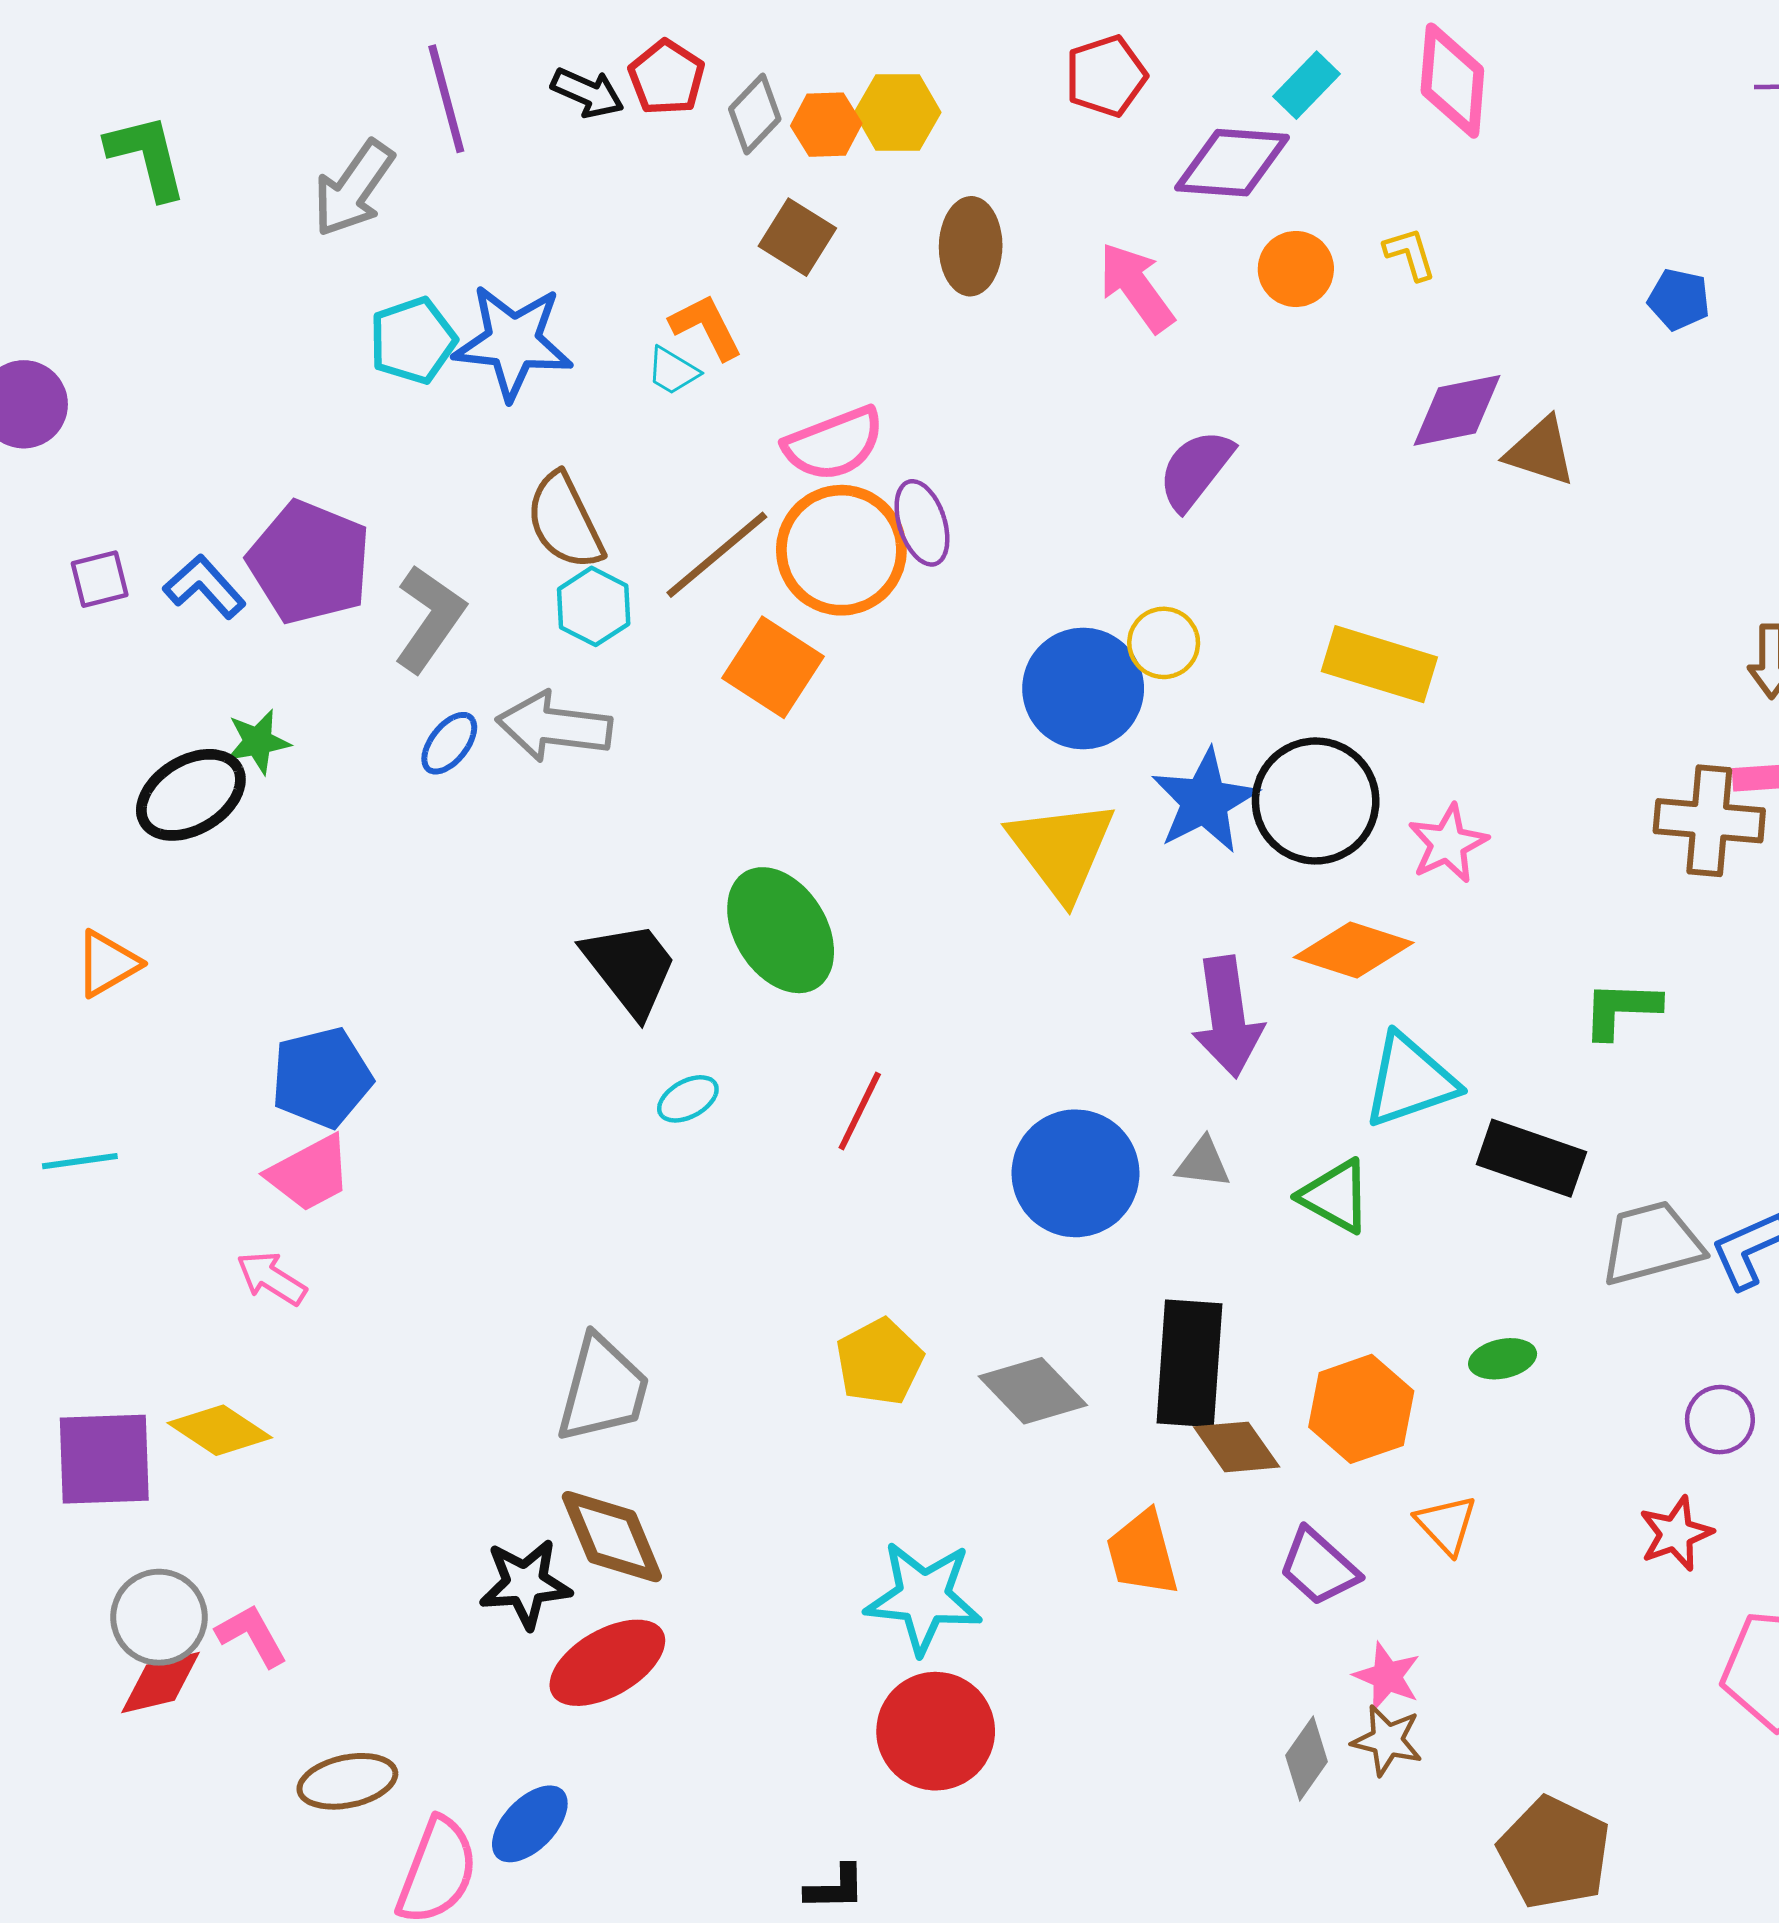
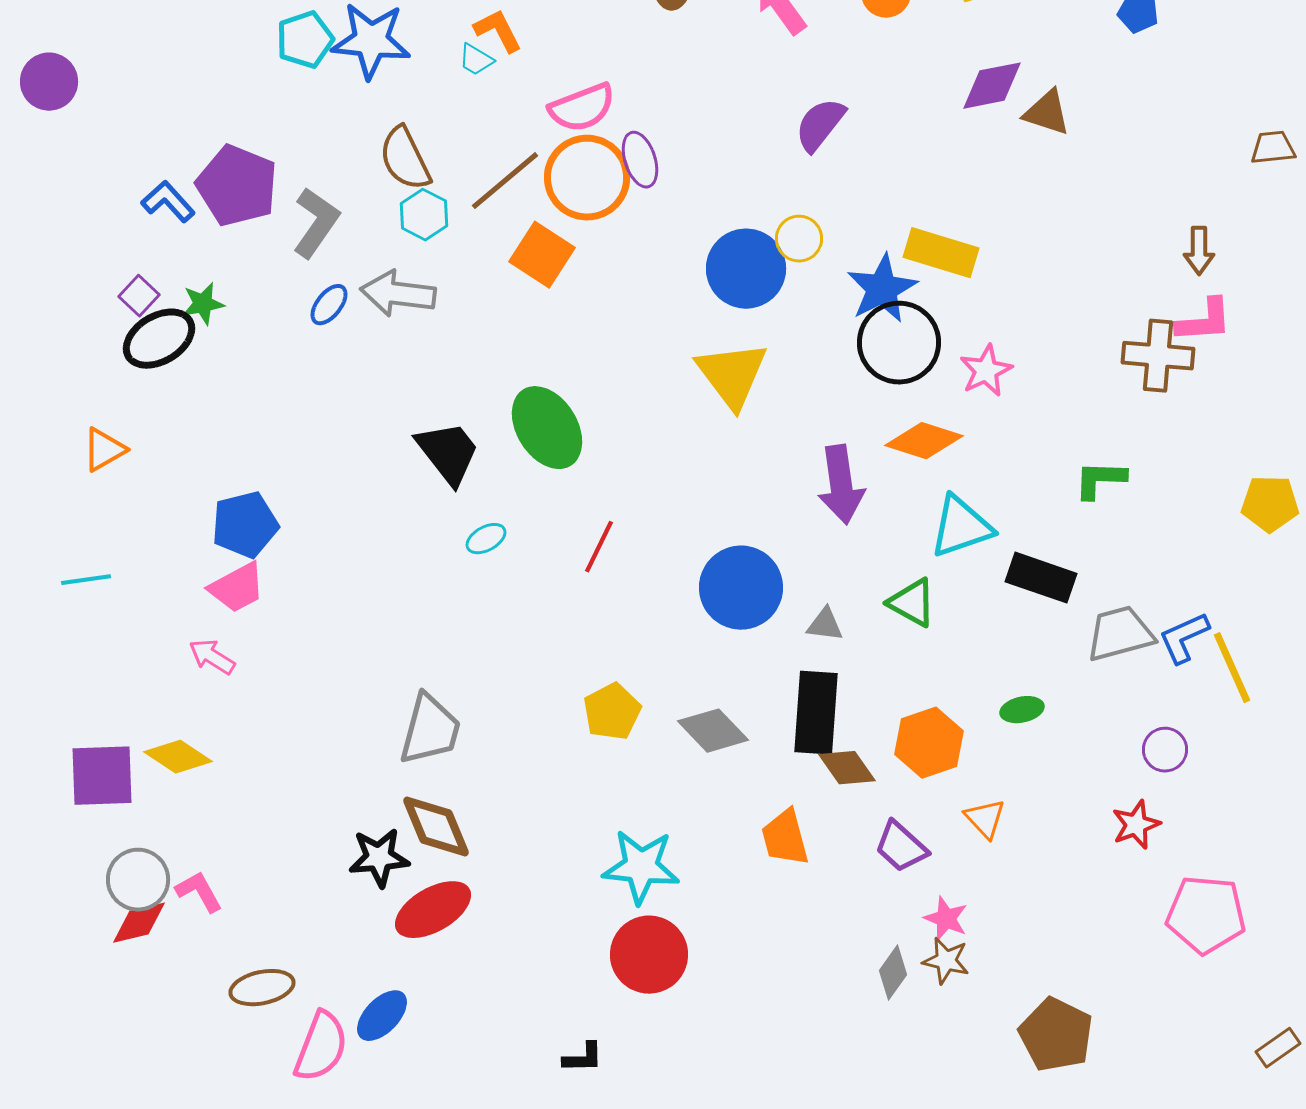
purple square: (100, 579) -> (139, 296), moved, turned -33
blue star: (1205, 801) -> (882, 289), moved
gray triangle: (1203, 1163) -> (825, 625), moved

